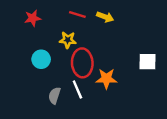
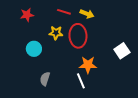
white square: (148, 62) -> (122, 51), turned -35
red ellipse: (82, 63) -> (78, 36), moved
white line: (77, 89) -> (81, 81), moved

